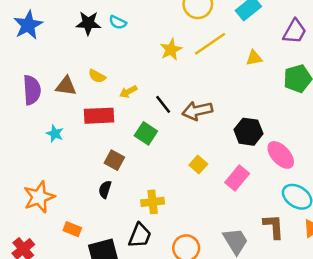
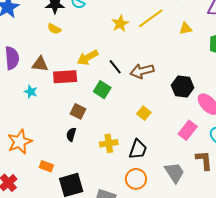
yellow semicircle: (97, 76) -> (54, 29), moved
brown triangle: (66, 86) -> (40, 64), moved
yellow arrow: (128, 92) -> (88, 57), size x1.5
pink rectangle: (237, 178) -> (188, 130), moved
black trapezoid: (140, 235) -> (138, 149), moved

